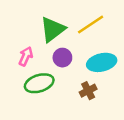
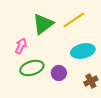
purple circle: (62, 58) -> (59, 73), moved
brown cross: (88, 91) -> (91, 81), moved

